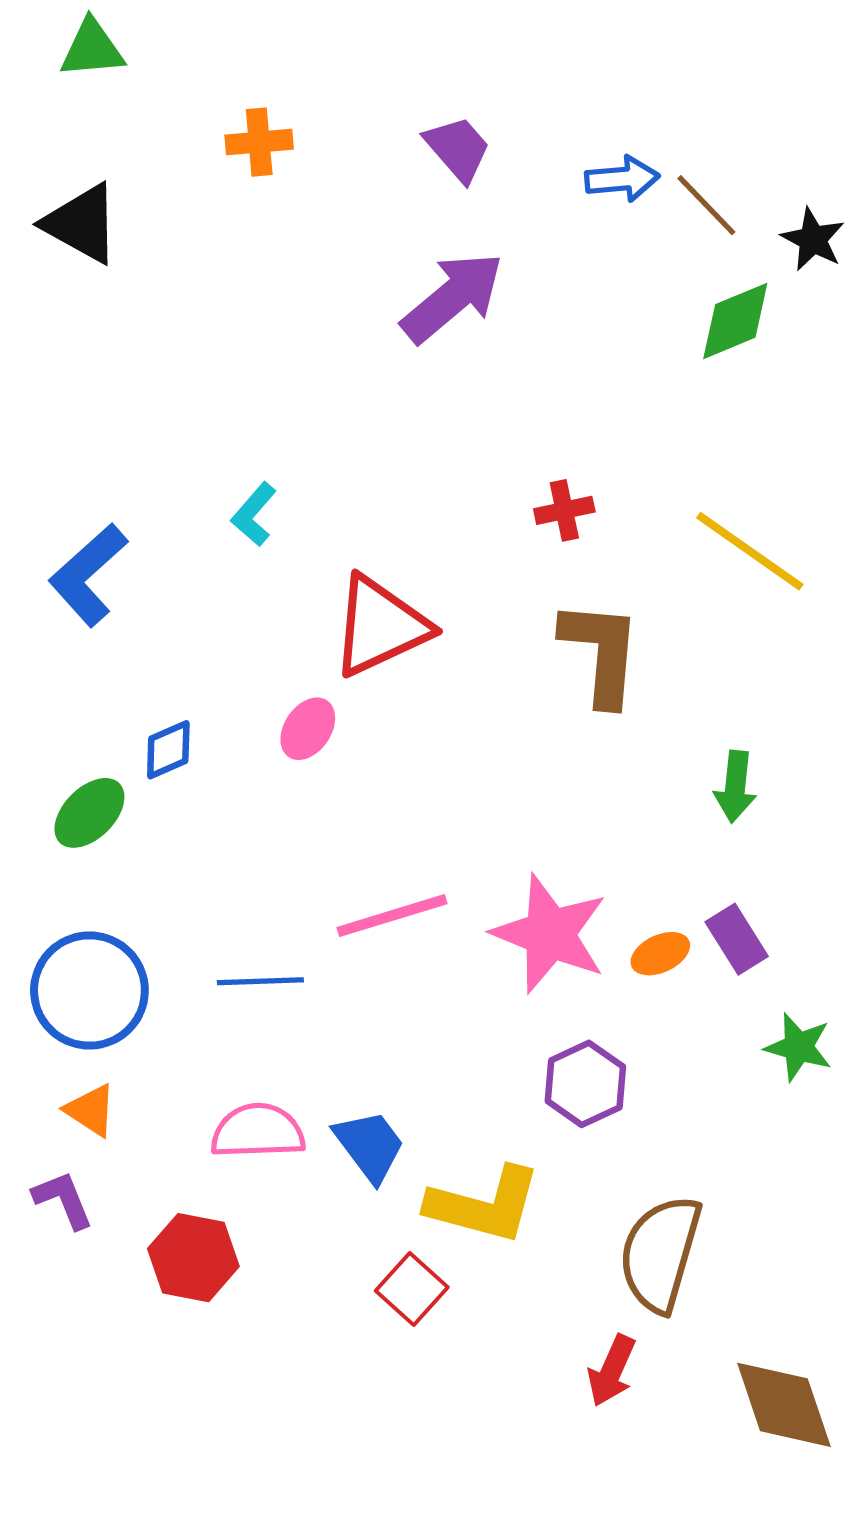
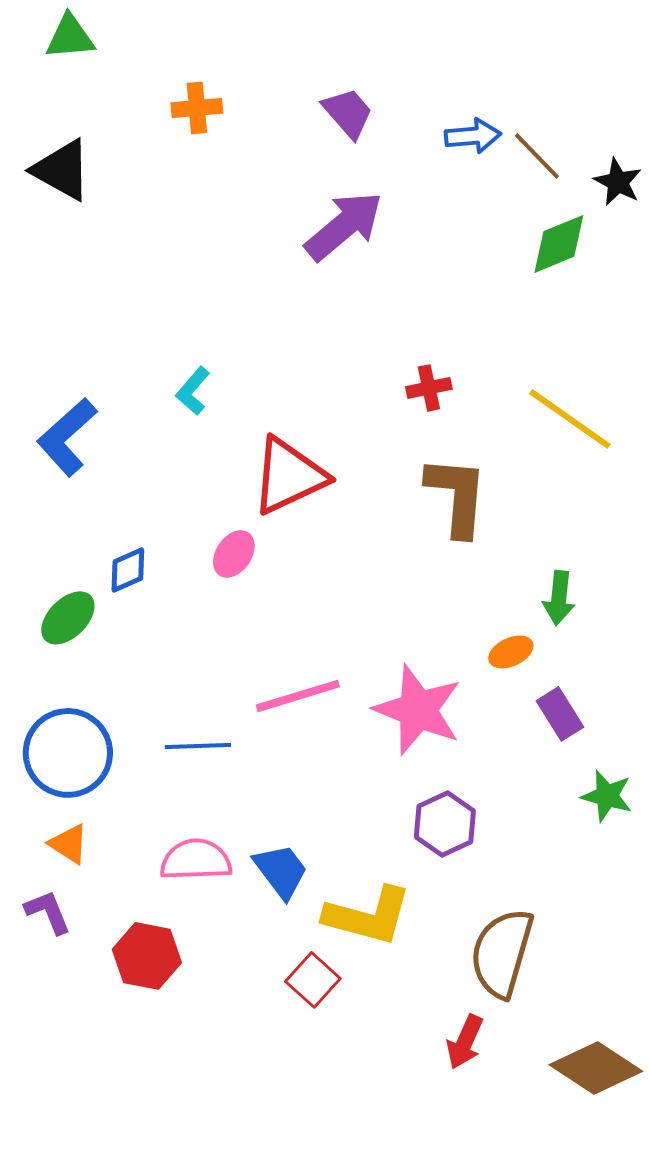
orange ellipse: (660, 954) -> (511, 652), moved
brown diamond: (784, 1405) -> (596, 1068), turned -38

